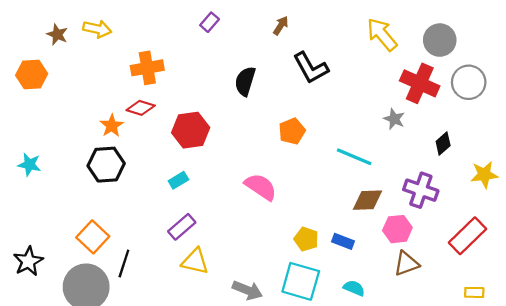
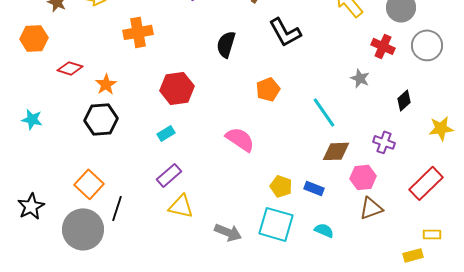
red cross: (420, 83) -> (383, 46), size x0.7
red diamond: (141, 108) -> (70, 68), moved
cyan line: (354, 157) -> (324, 112), turned 32
purple cross: (421, 190) -> (384, 142), size x0.7

